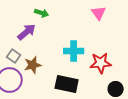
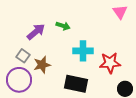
green arrow: (42, 13) -> (63, 26), moved
pink triangle: (99, 13) -> (120, 12), moved

